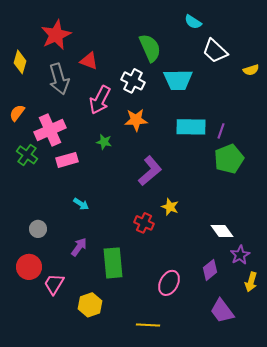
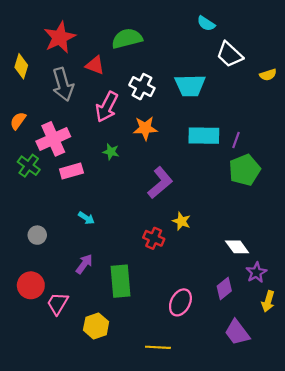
green semicircle: (150, 48) -> (127, 38), moved, turned -80
gray circle: (38, 229) -> (37, 235), moved

